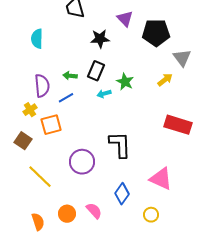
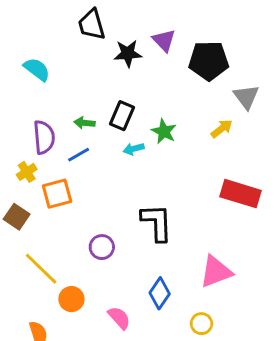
cyan semicircle: (37, 39) -> (37, 69), turned 126
black star: (100, 39) -> (128, 53), moved
purple circle: (82, 162) -> (102, 247), size x0.7
pink triangle: (161, 179) -> (216, 272), turned -45
orange circle: (67, 214) -> (71, 299), moved

